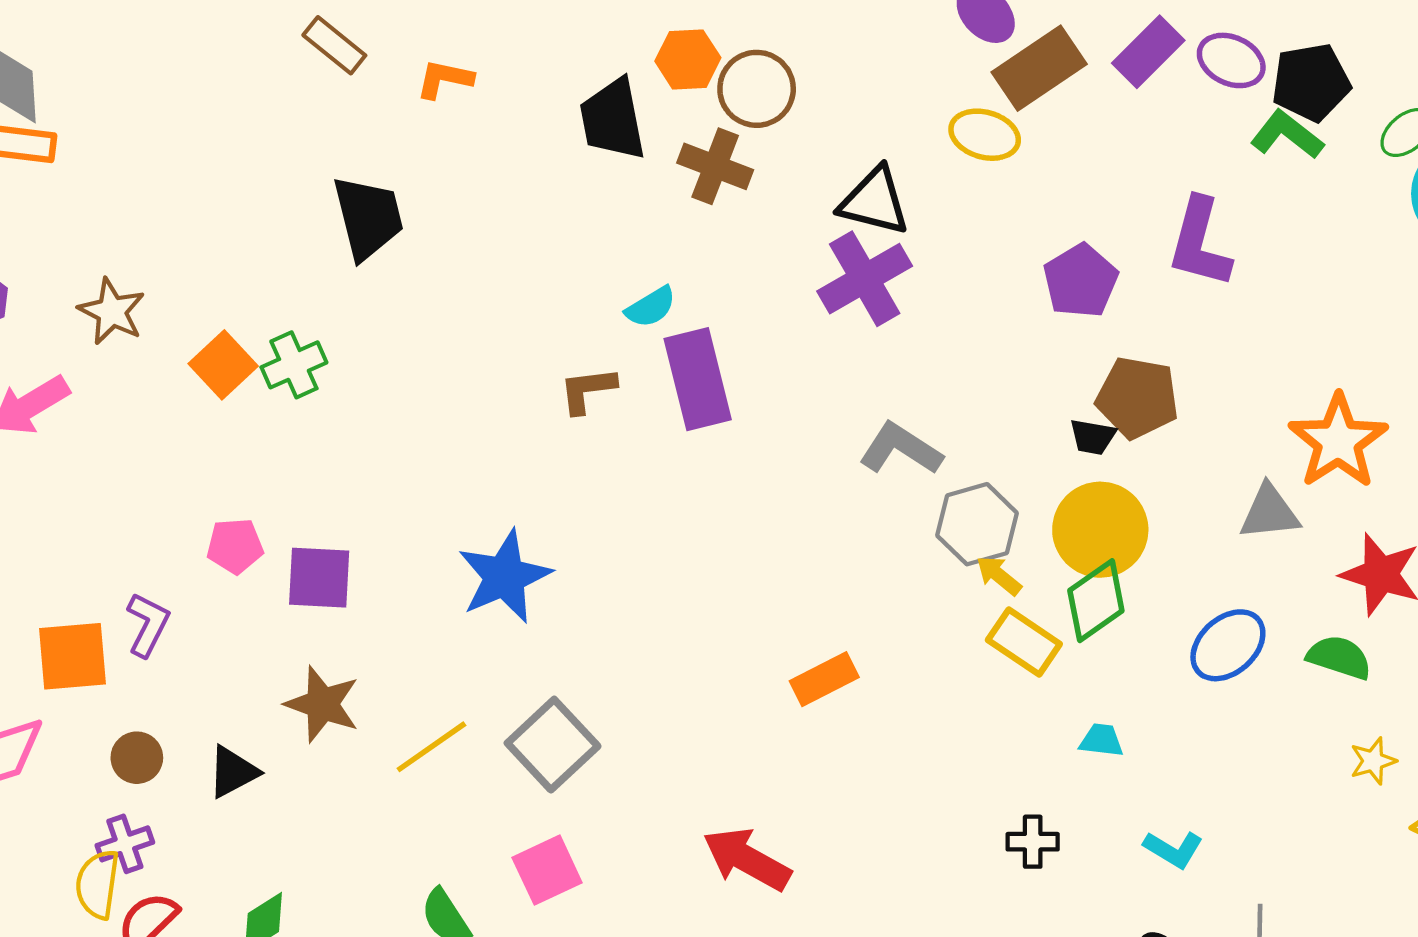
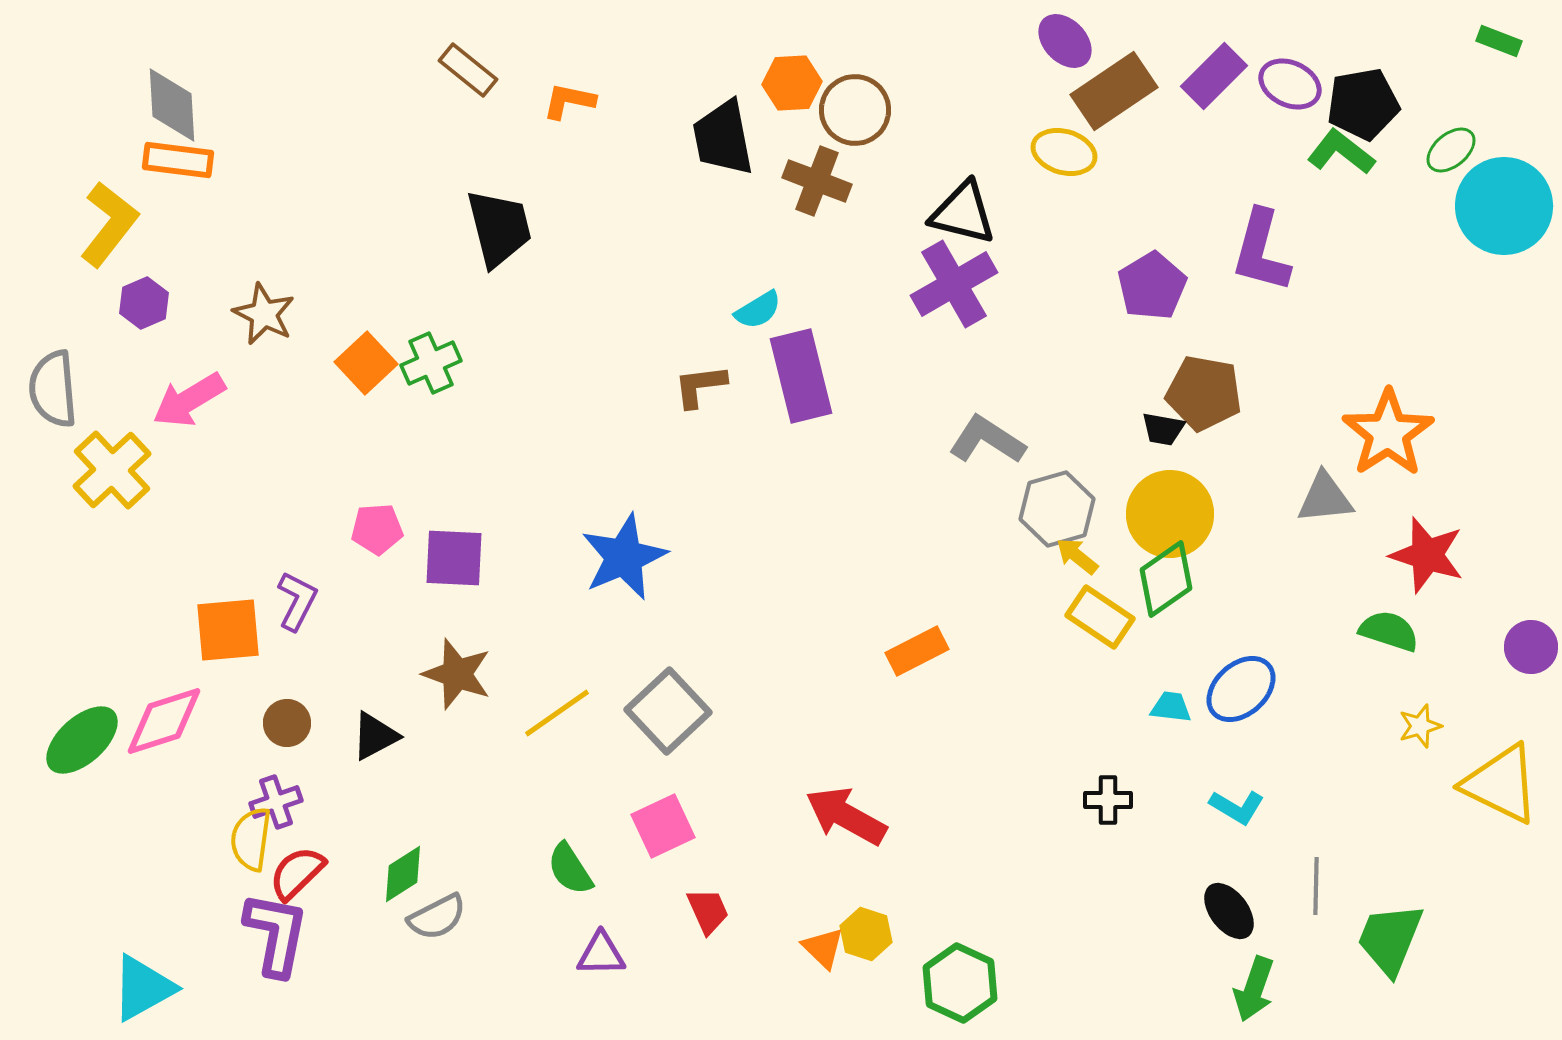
blue ellipse: (1228, 645) -> (1241, 689), moved

